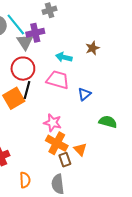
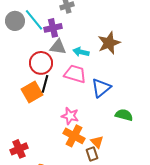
gray triangle: (25, 42) -> (58, 47), moved, turned -48
brown star: (93, 48) -> (109, 43), size x1.6
blue triangle: (84, 94) -> (101, 88), size x1.5
brown rectangle: (65, 160) -> (92, 154), moved

